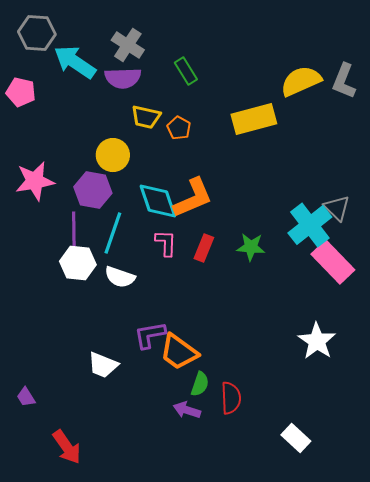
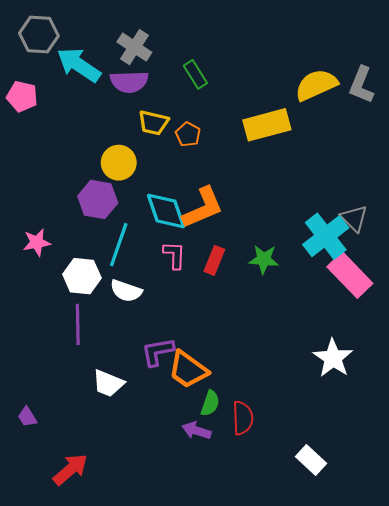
pink star: (35, 181) -> (37, 242), moved, size x0.7
purple line: (74, 231) -> (78, 324), moved
red arrow: (67, 447) -> (70, 469), turned -96

